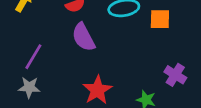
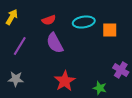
purple line: (33, 57) -> (20, 46), moved

